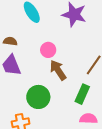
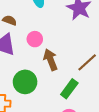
pink circle: (48, 50) -> (35, 39), moved

